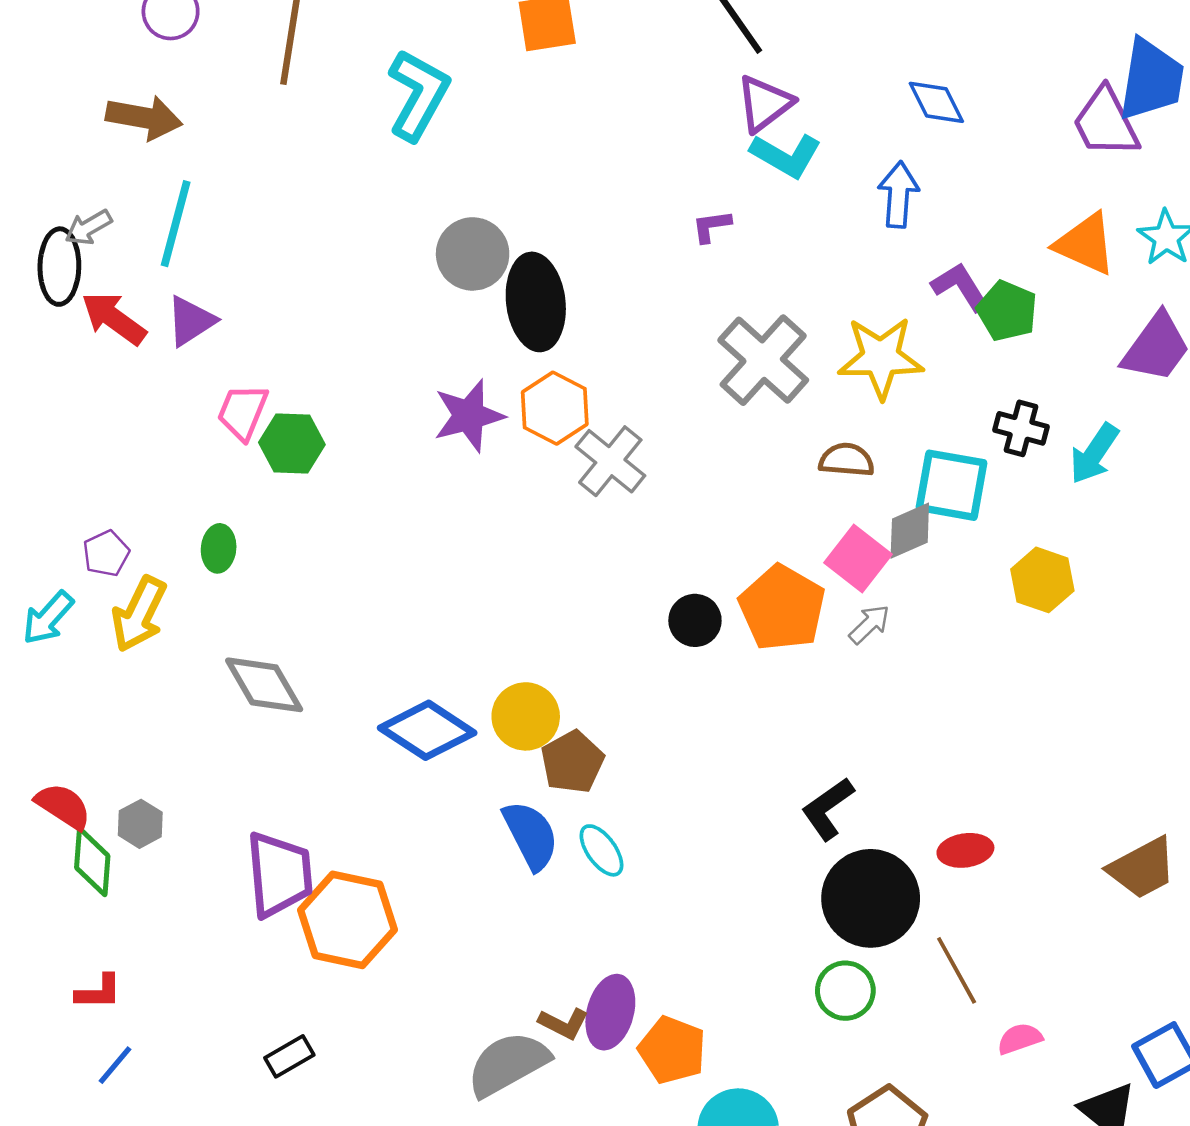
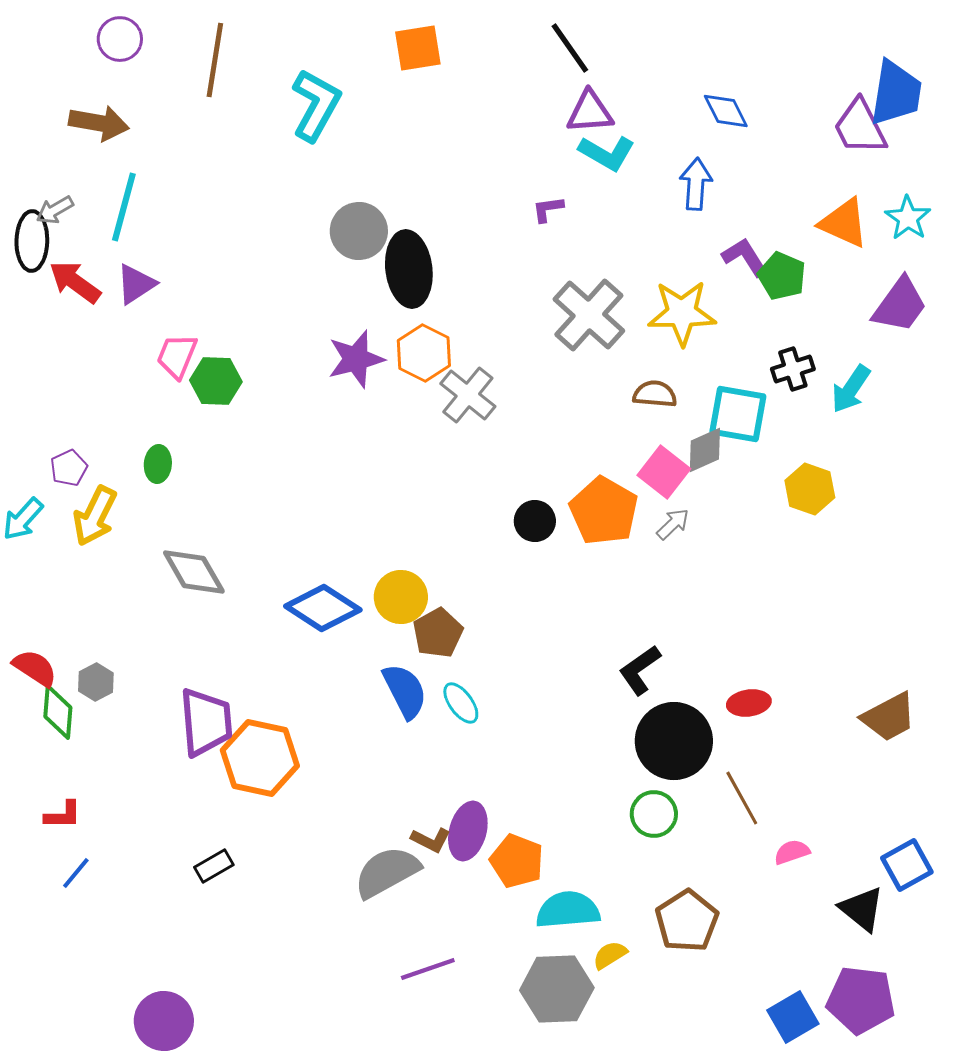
purple triangle: (764, 104) -> (590, 112), turned 33
black cross: (1021, 428) -> (793, 369), turned -33

